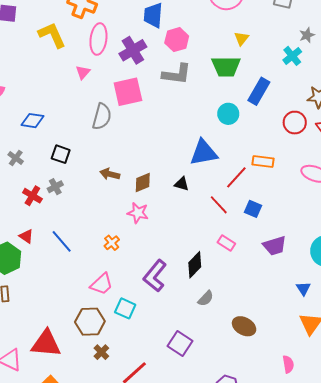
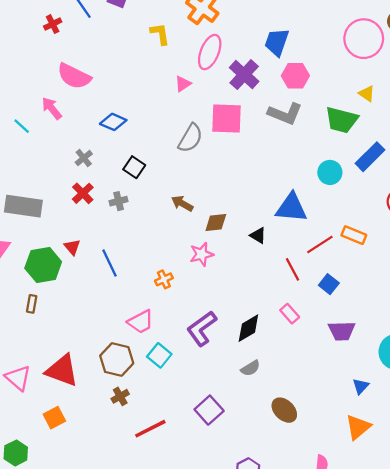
yellow L-shape: (52, 35) -> (160, 34), size x0.7
yellow triangle: (241, 38) -> (367, 94), turned -49
purple cross: (133, 50) -> (244, 75), turned -32
red cross: (32, 196) -> (83, 193), moved
pink star: (138, 213) -> (202, 254), turned 30

